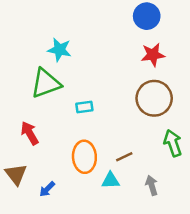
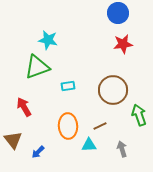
brown circle: (154, 98) -> (113, 90), moved

